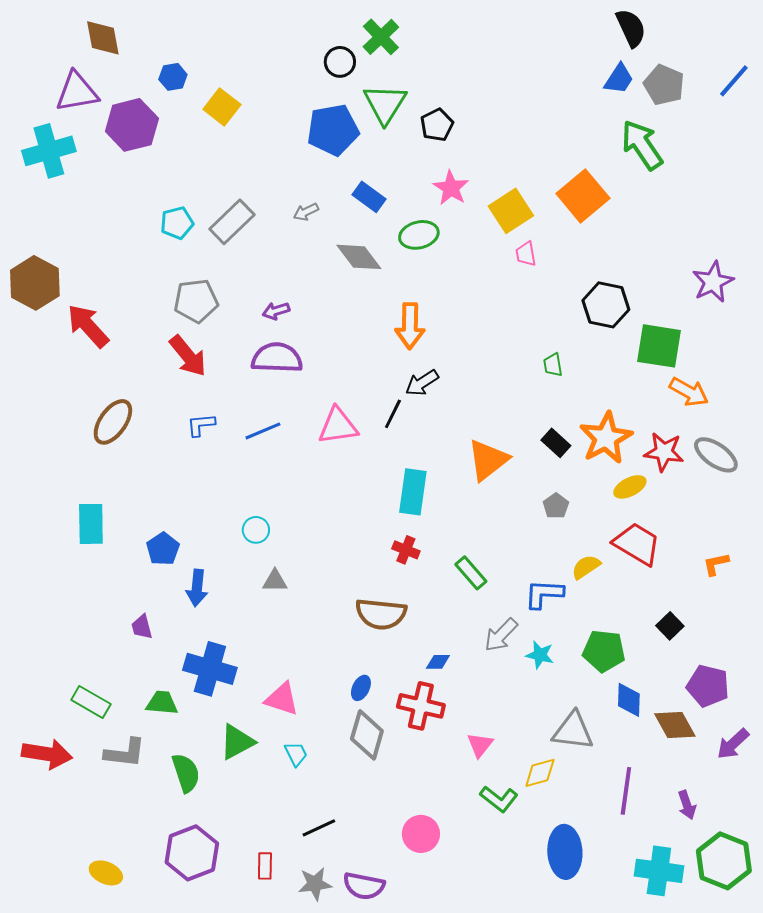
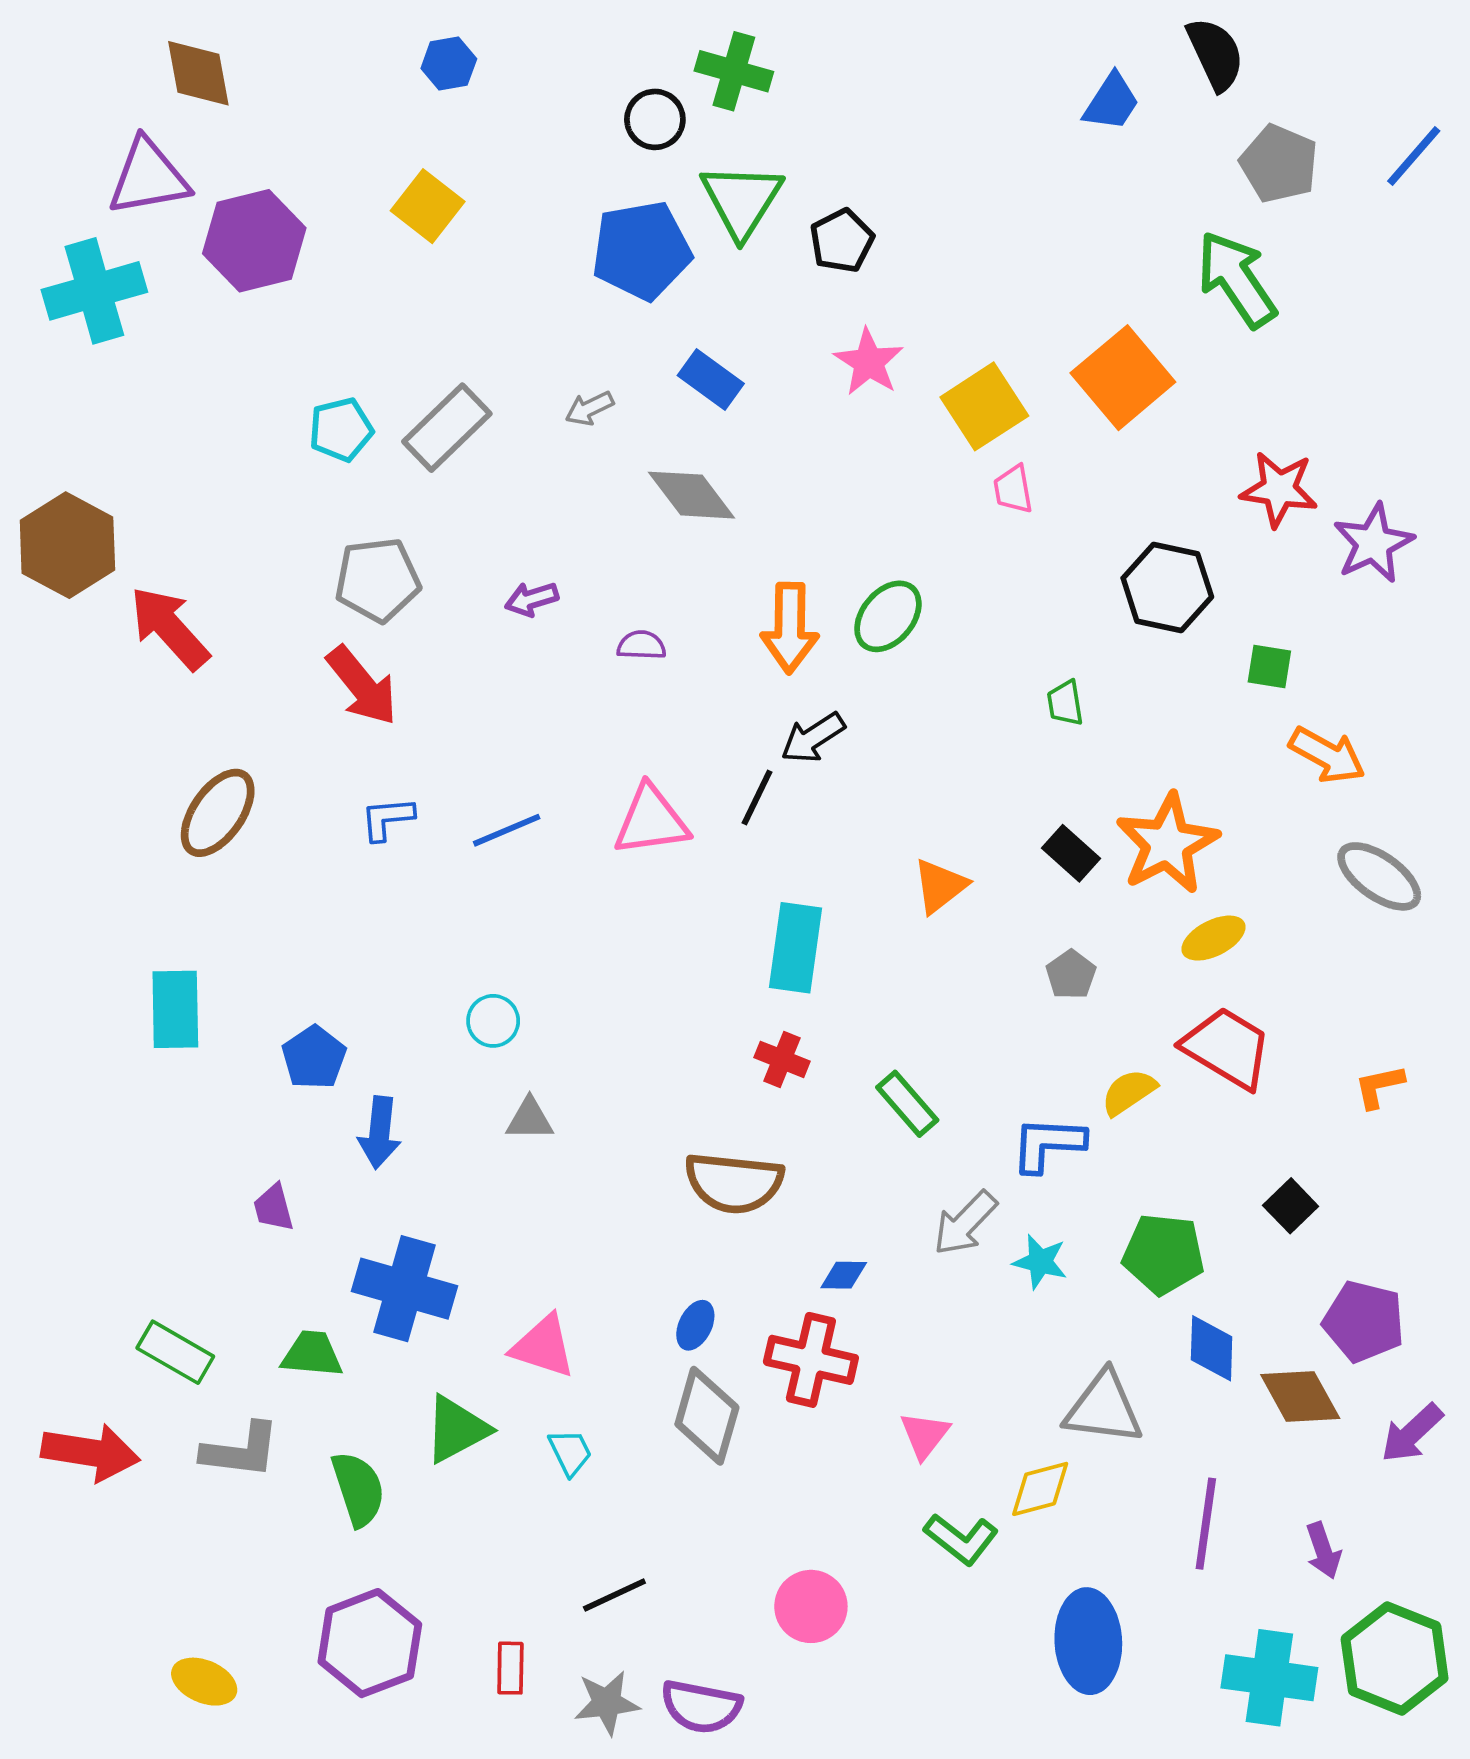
green cross: (381, 37) -> (734, 71), turned -30
blue hexagon: (173, 77) -> (449, 64), moved
blue trapezoid: (619, 79) -> (1111, 102), moved
green ellipse: (419, 235) -> (888, 616), moved, turned -36
green square: (659, 346) -> (1269, 666), size x0.5
purple semicircle: (277, 358) -> (641, 645), moved, size x0.5
red star: (664, 452) -> (1279, 489), moved
orange triangle: (488, 460) -> (940, 886), size x0.7

